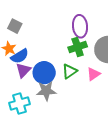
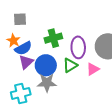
gray square: (15, 26) -> (20, 19), turned -32
purple ellipse: (80, 26) -> (78, 47), moved
green cross: (78, 47) -> (53, 38), moved

